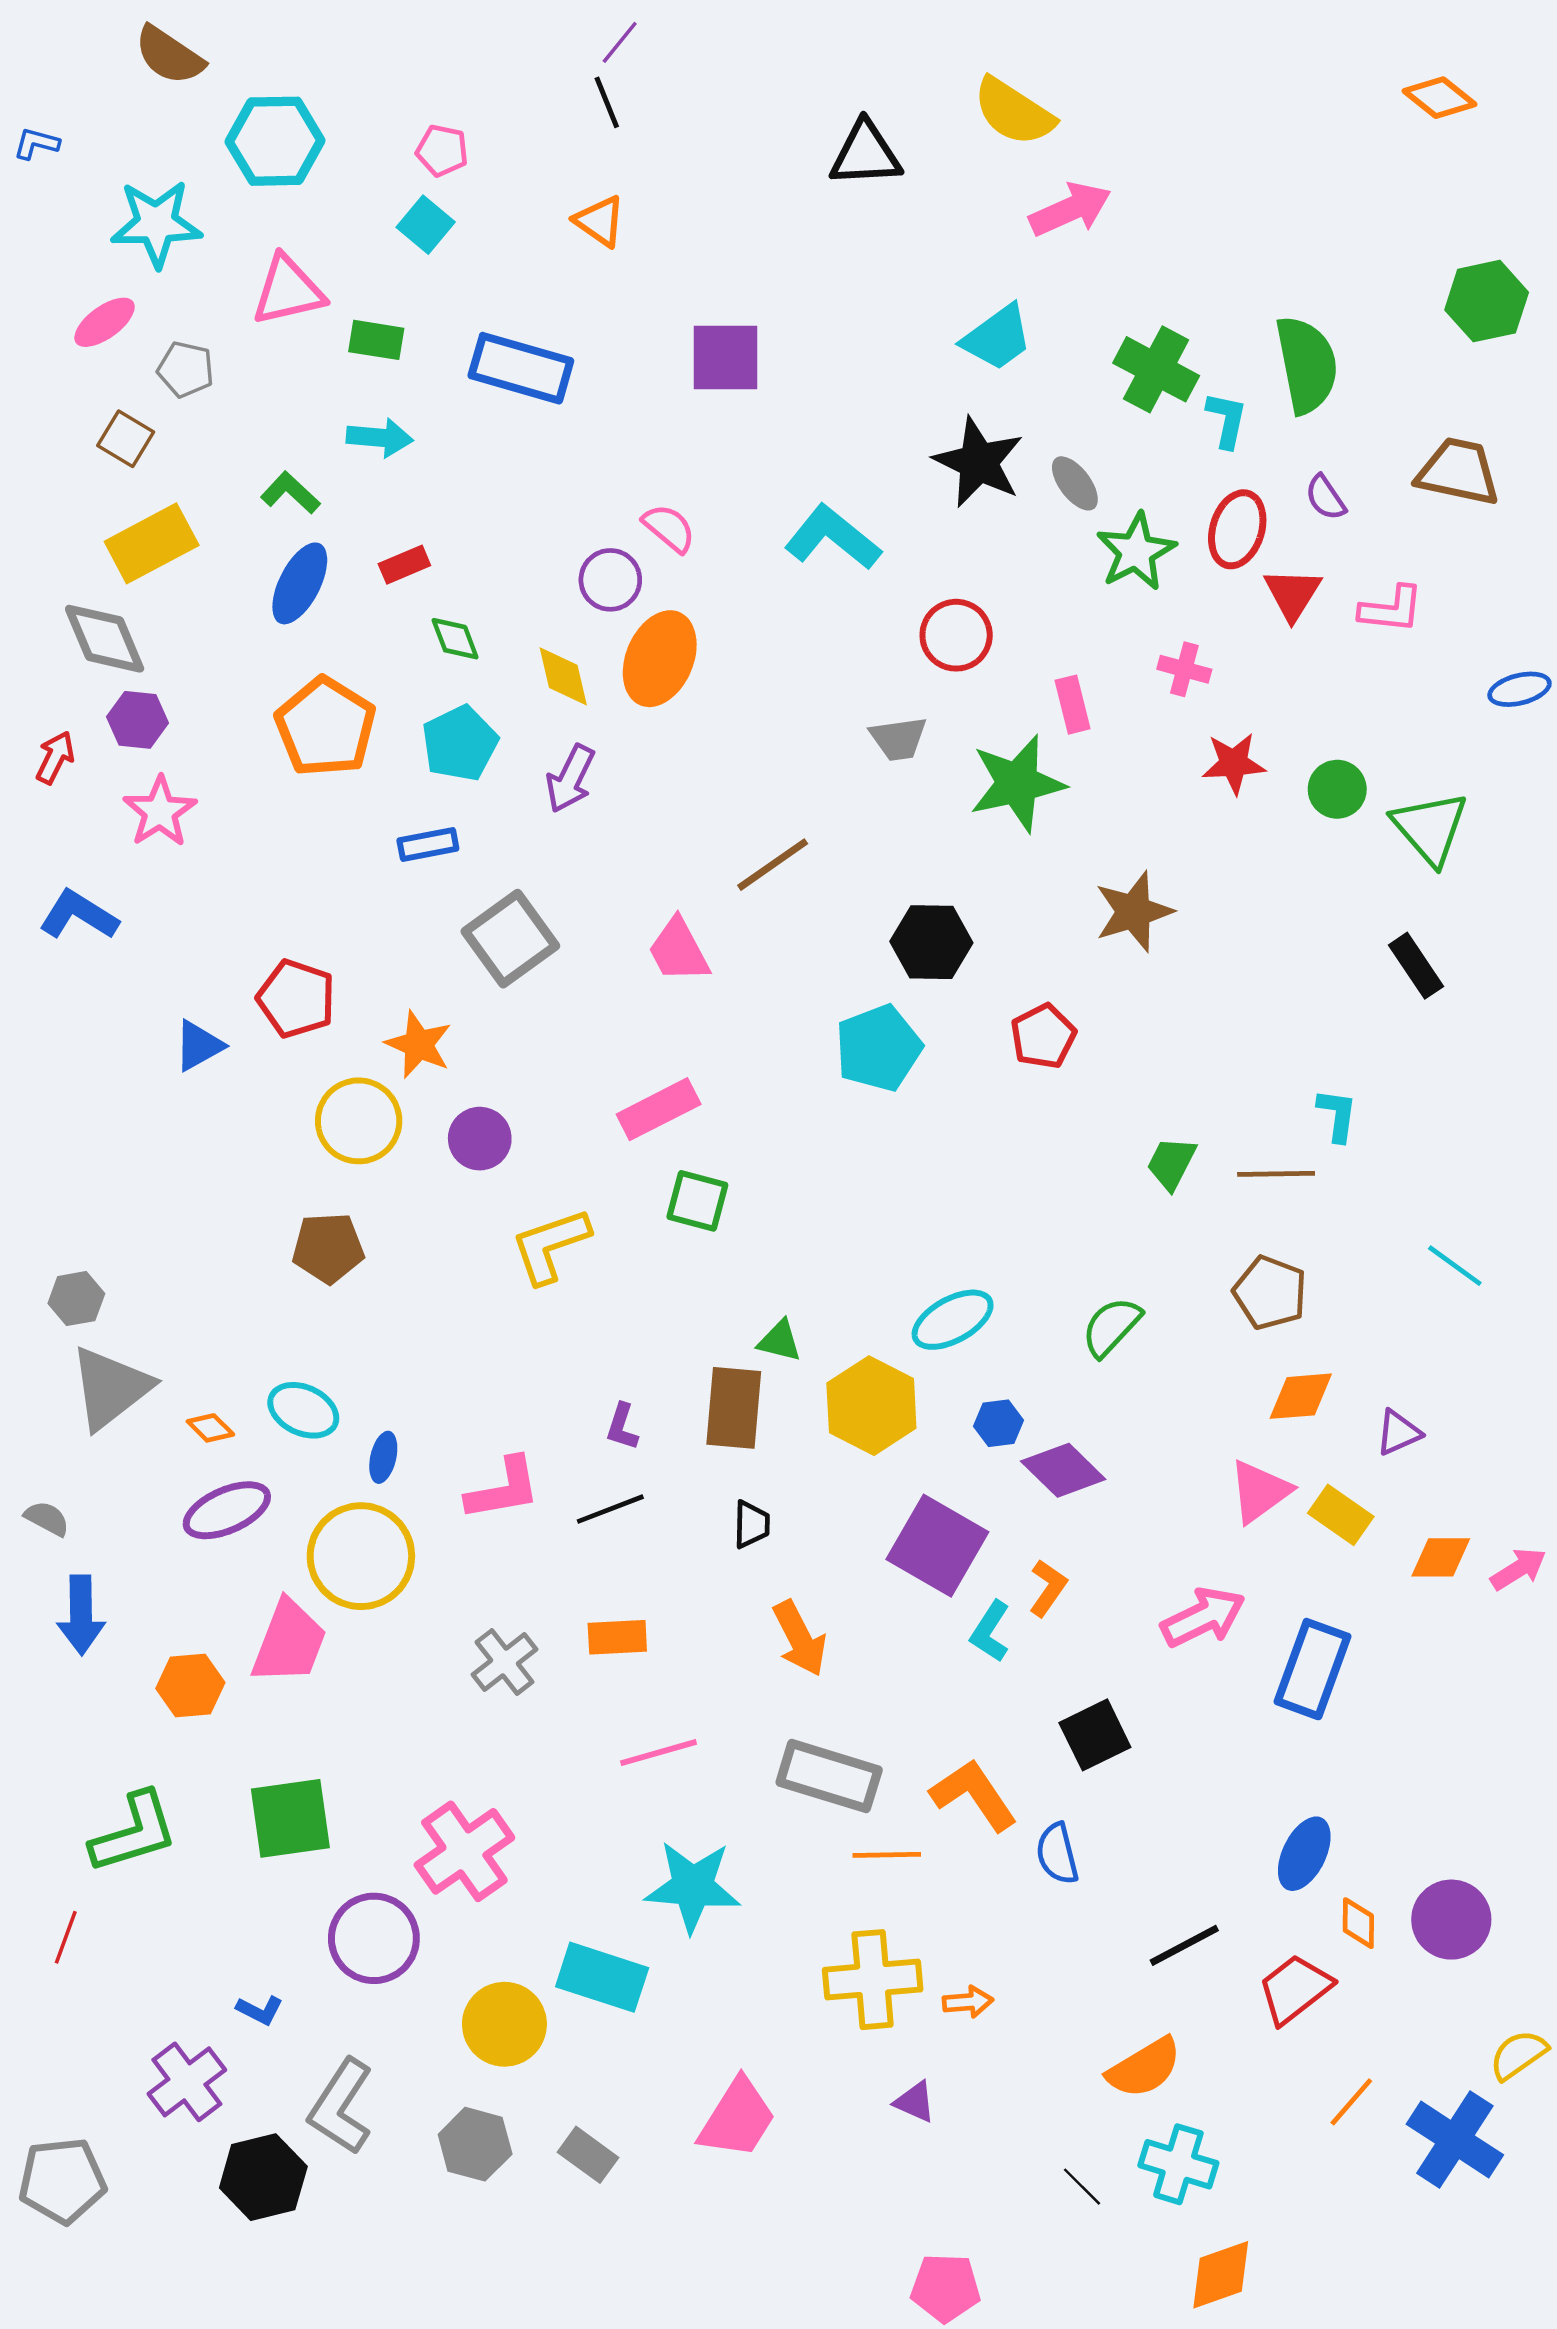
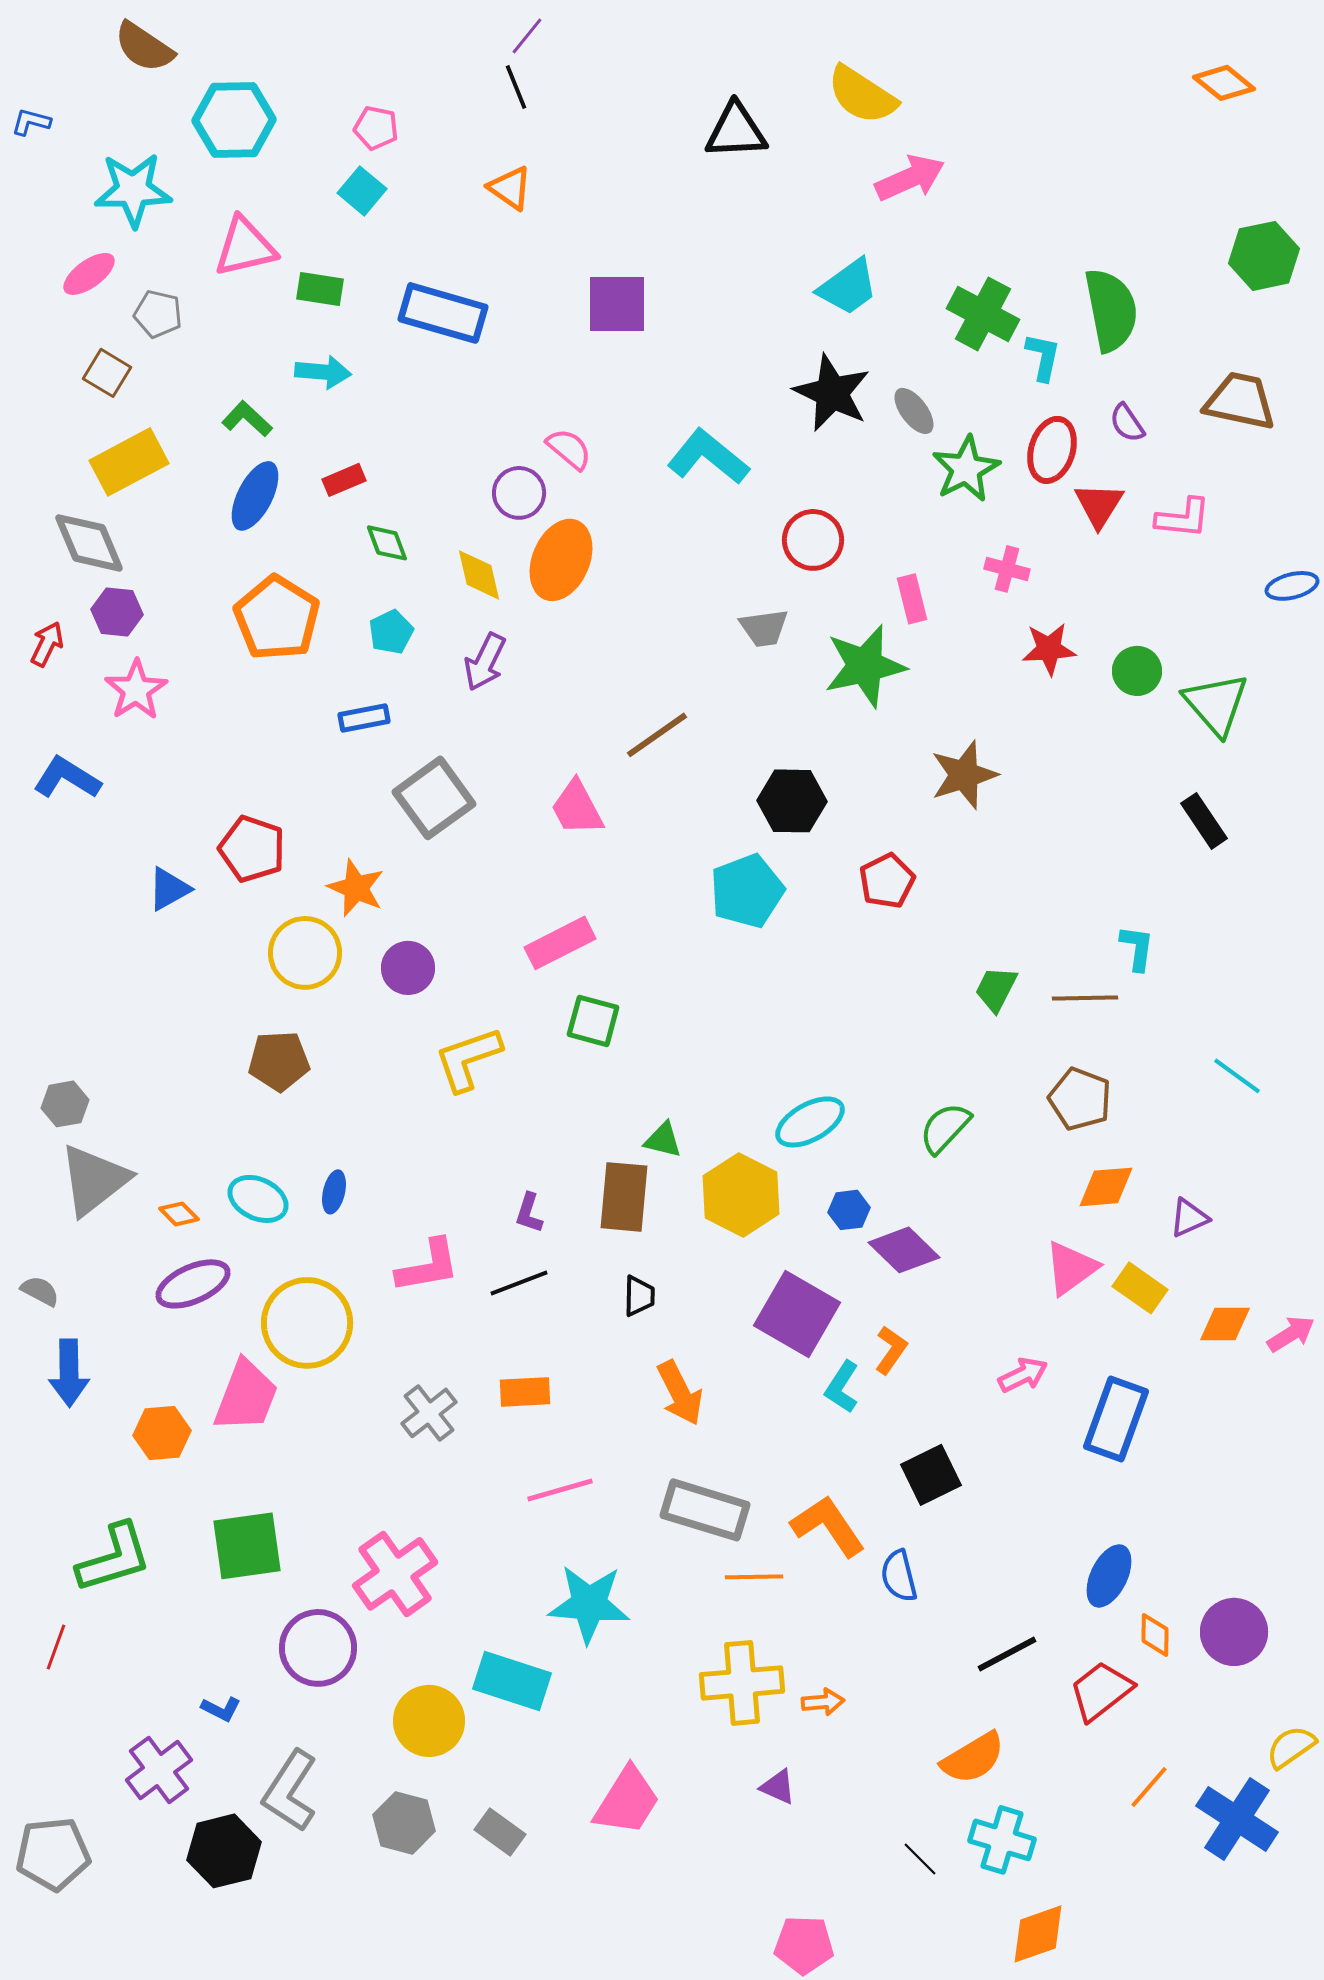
cyan pentagon: (460, 743) -> (391, 632), size x0.7
blue ellipse: (383, 1457) -> (334, 1192), moved
pink arrow: (1203, 1617) -> (1023, 1375), size x0.7

